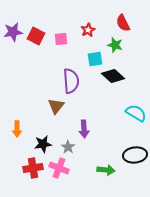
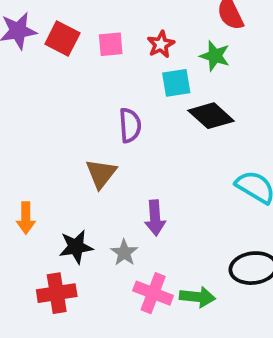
red star: (88, 30) -> (161, 44), moved
purple semicircle: (71, 81) -> (130, 125), size x0.7
pink cross: (59, 168) -> (153, 293), moved

